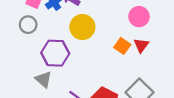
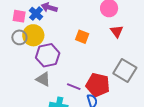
yellow circle: (82, 27) -> (33, 35), moved
orange square: (122, 46) -> (82, 37), moved

